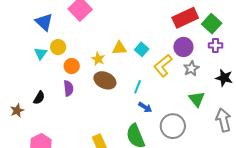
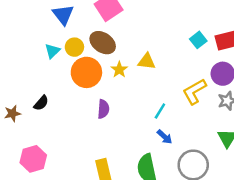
cyan square: (142, 49) -> (198, 40), moved
orange circle: (72, 66) -> (86, 72), size x1.6
brown ellipse: (105, 80) -> (103, 43), moved
purple semicircle: (68, 88) -> (103, 109), moved

